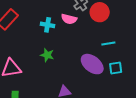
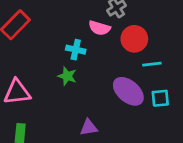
red circle: (100, 12) -> (134, 39), moved
cyan cross: (48, 25) -> (76, 50), moved

